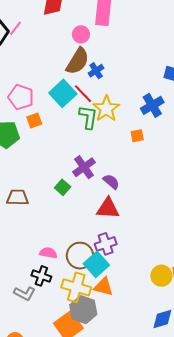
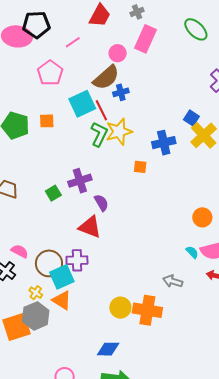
pink line: (16, 28) -> (73, 42), moved
pink pentagon: (21, 97) -> (50, 73), moved
yellow cross: (76, 287) -> (36, 293), size x0.5

